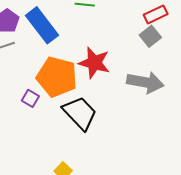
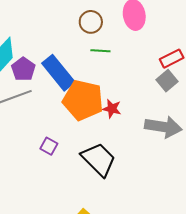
red star: (94, 63) -> (112, 109), size x0.6
orange pentagon: (57, 77) -> (83, 100), moved

